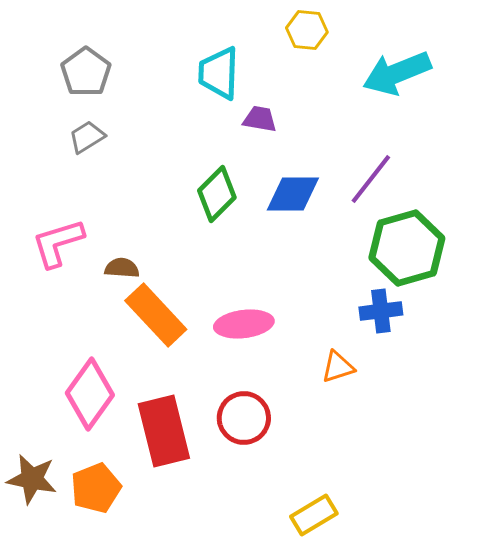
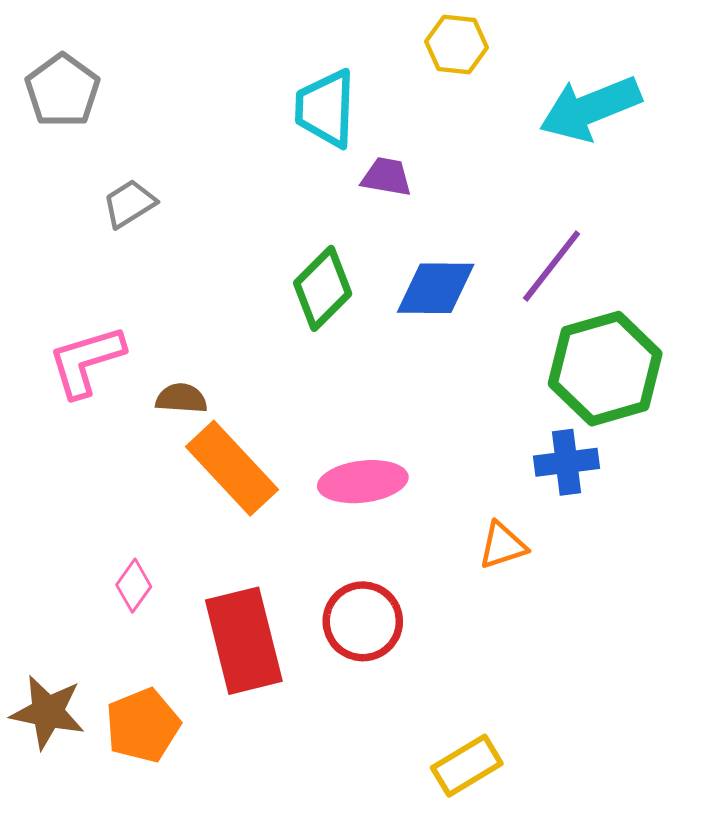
gray pentagon: (86, 72) -> (62, 91), moved
pink diamond: (90, 394) -> (134, 586), size x0.5

